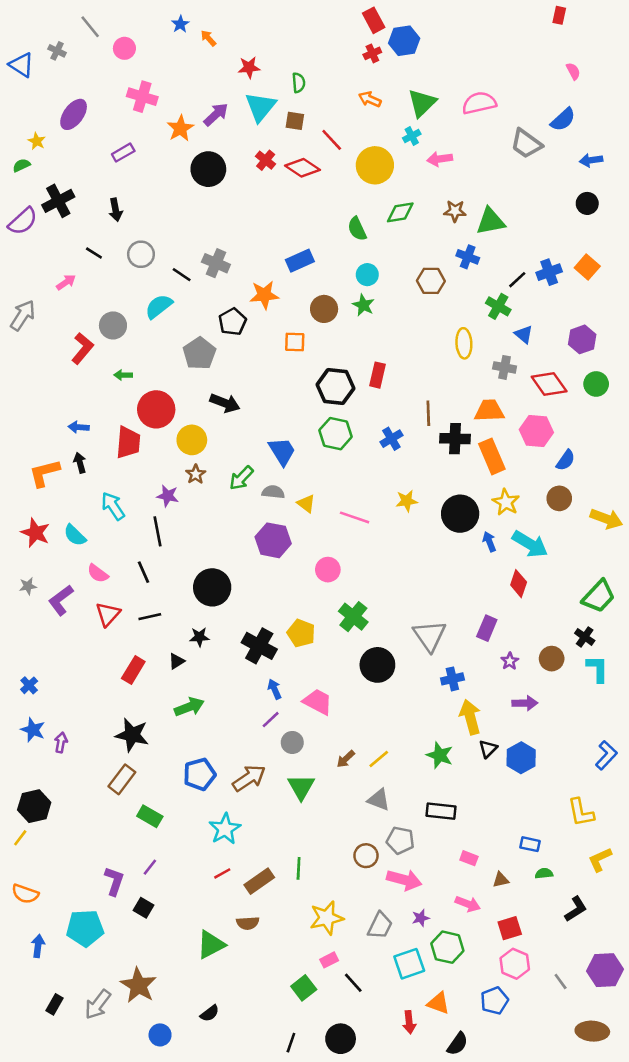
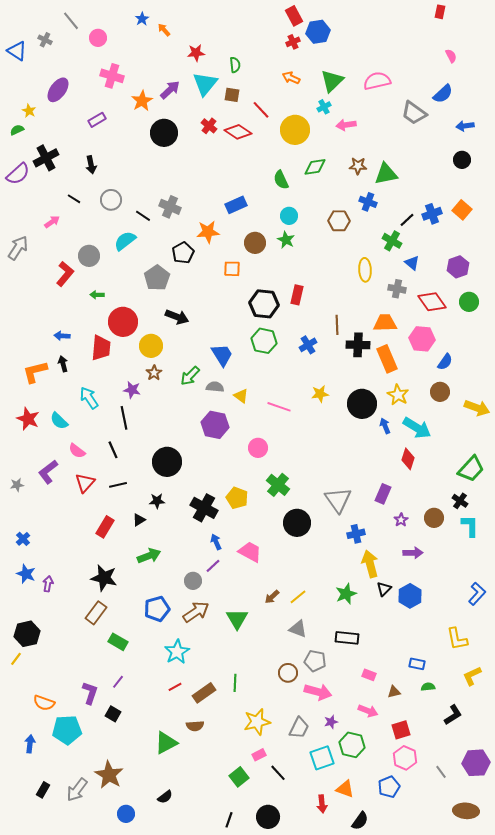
gray star: (28, 586) -> (17, 485), moved
gray circle: (292, 742) -> (193, 581), moved
green star: (440, 755) -> (346, 594), turned 30
orange semicircle: (25, 894) -> (44, 703), moved

